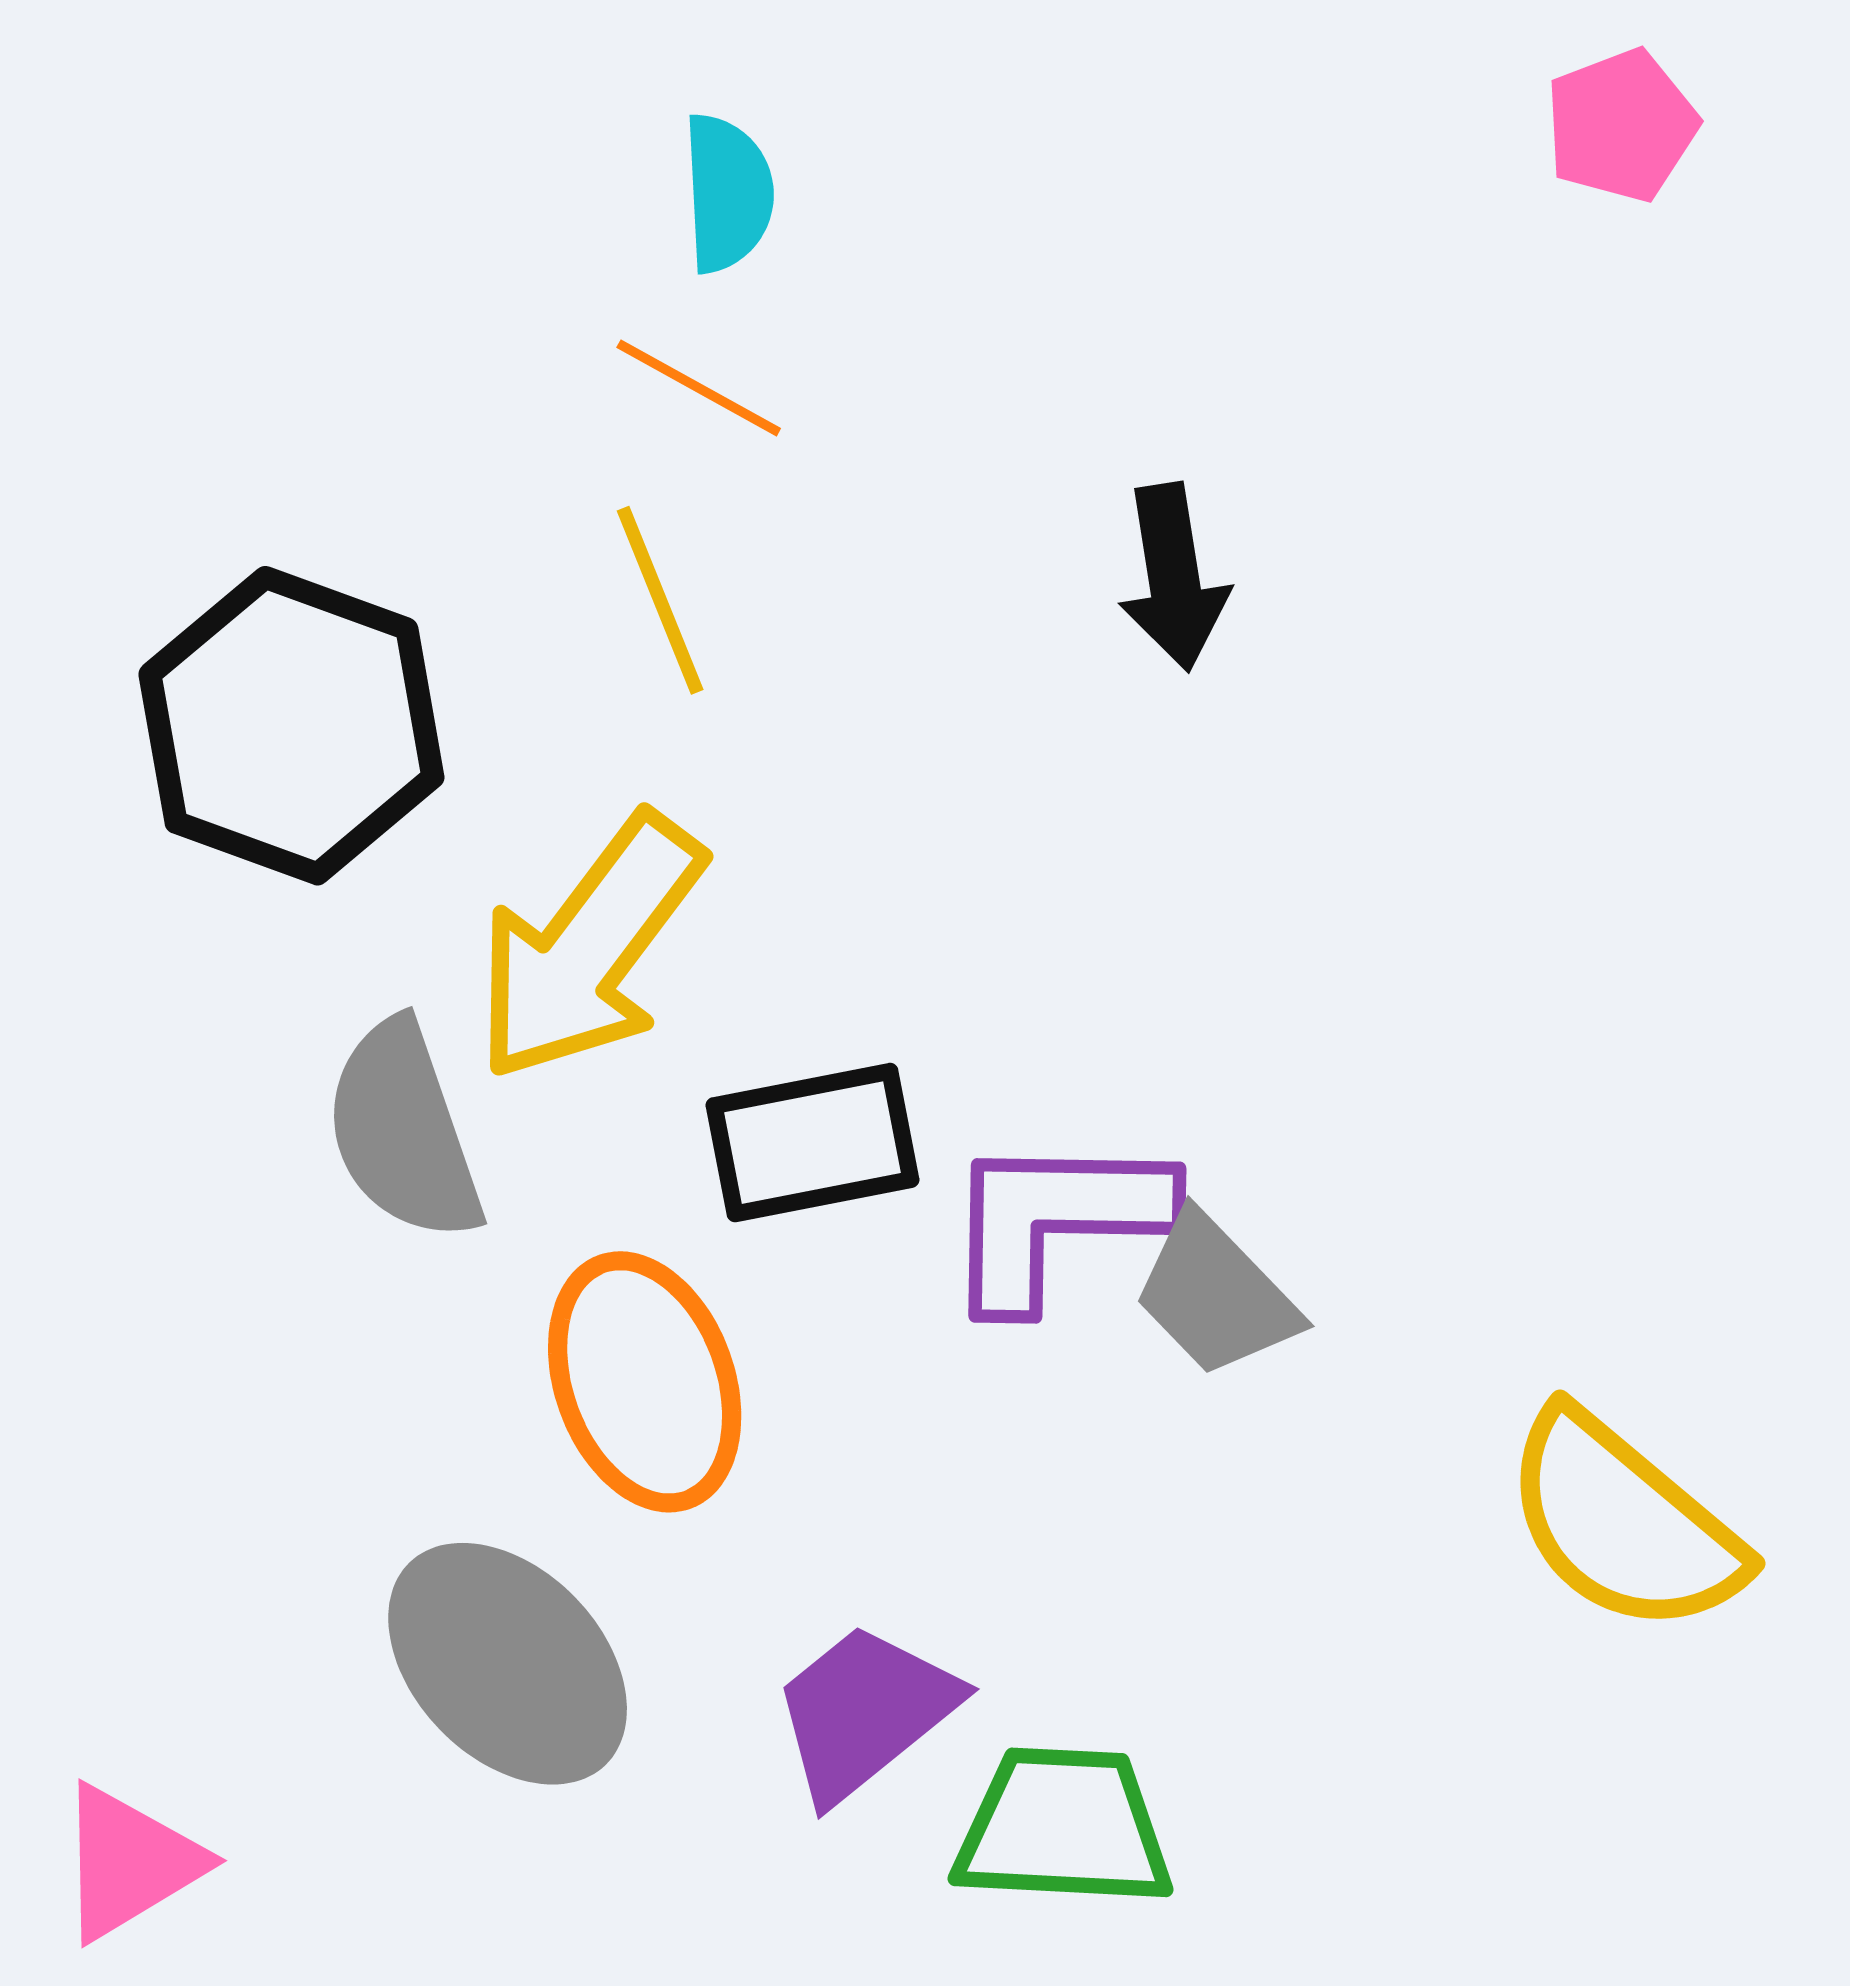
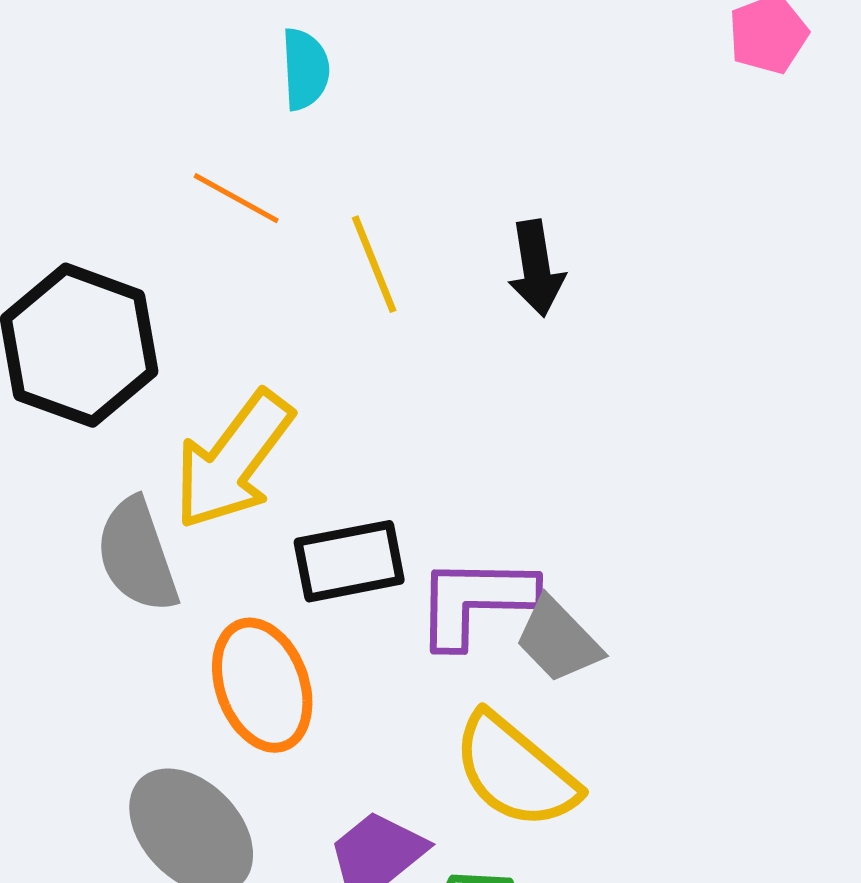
orange line: (699, 388) -> (236, 198), moved
yellow line: (660, 600) -> (374, 264), moved
yellow semicircle: (1623, 1523) -> (515, 771), moved

